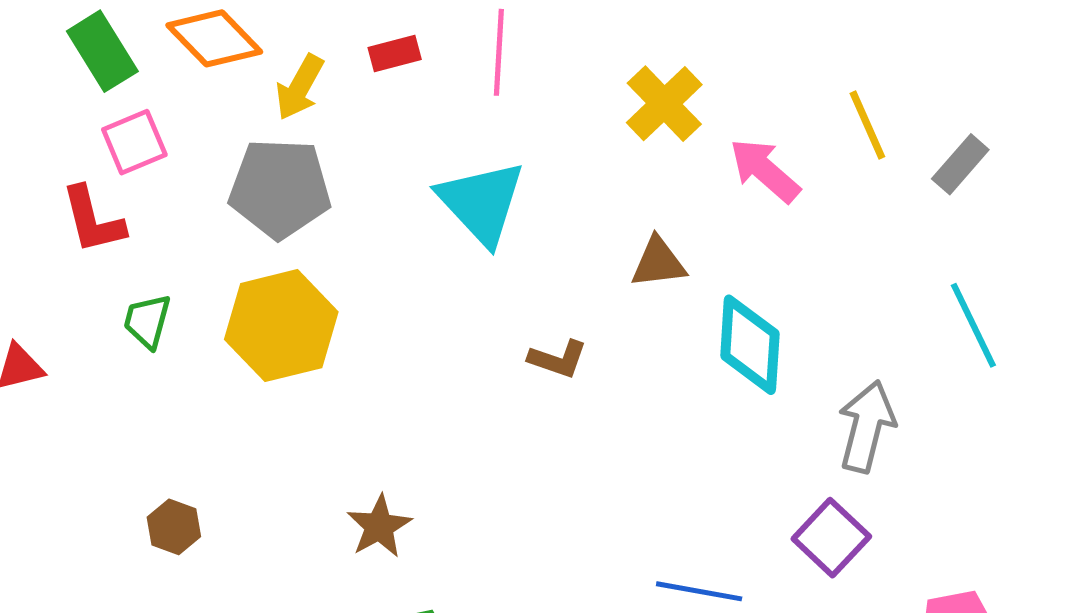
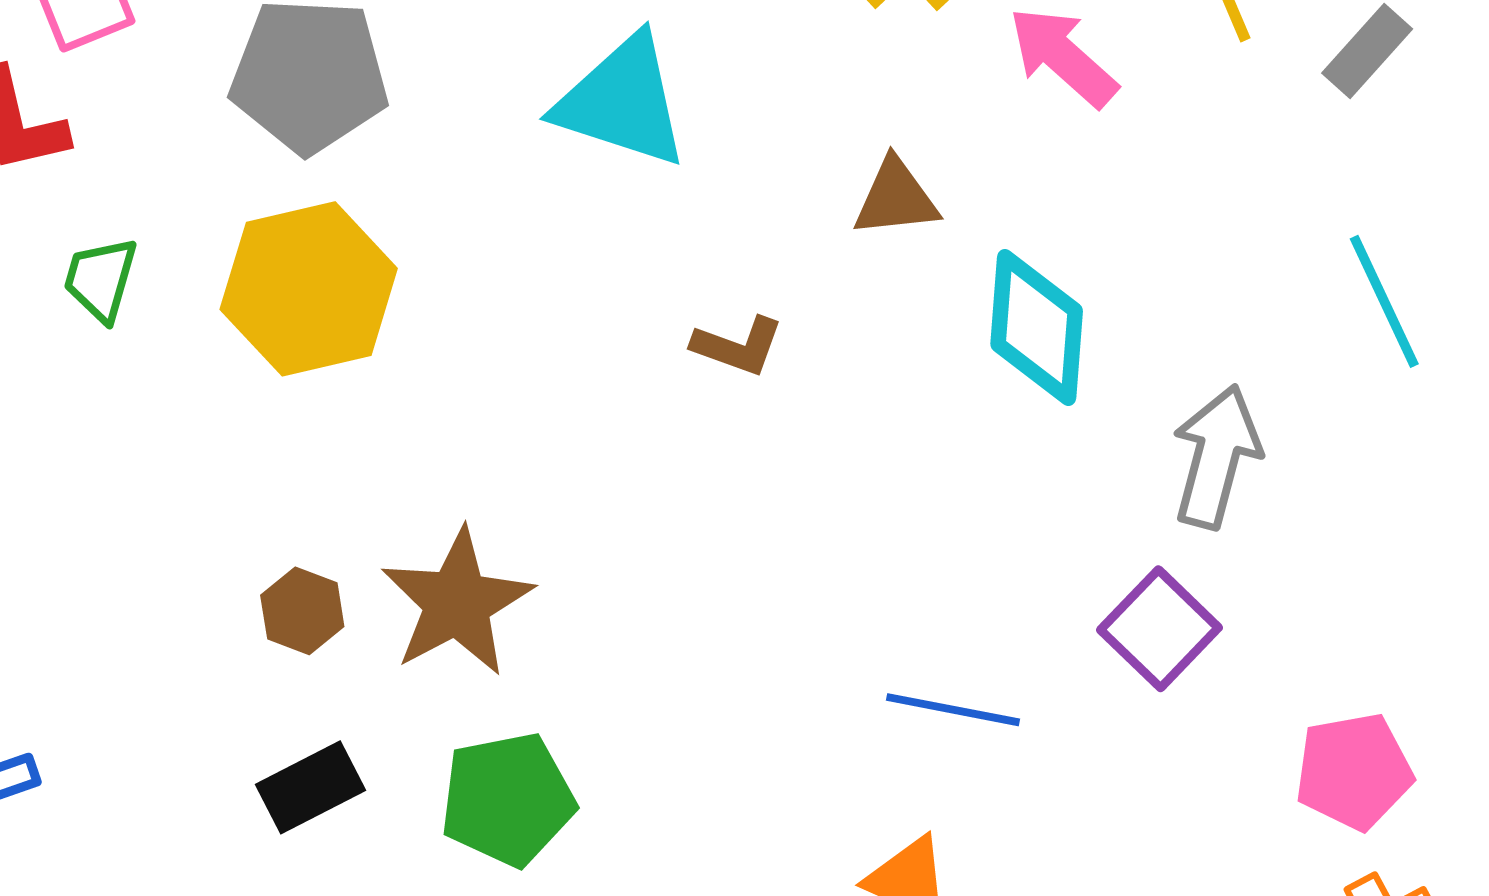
cyan triangle: (481, 203) -> (622, 101), turned -30
brown star: (379, 526) -> (457, 603), size x1.5
brown hexagon: (174, 527) -> (302, 611), moved

